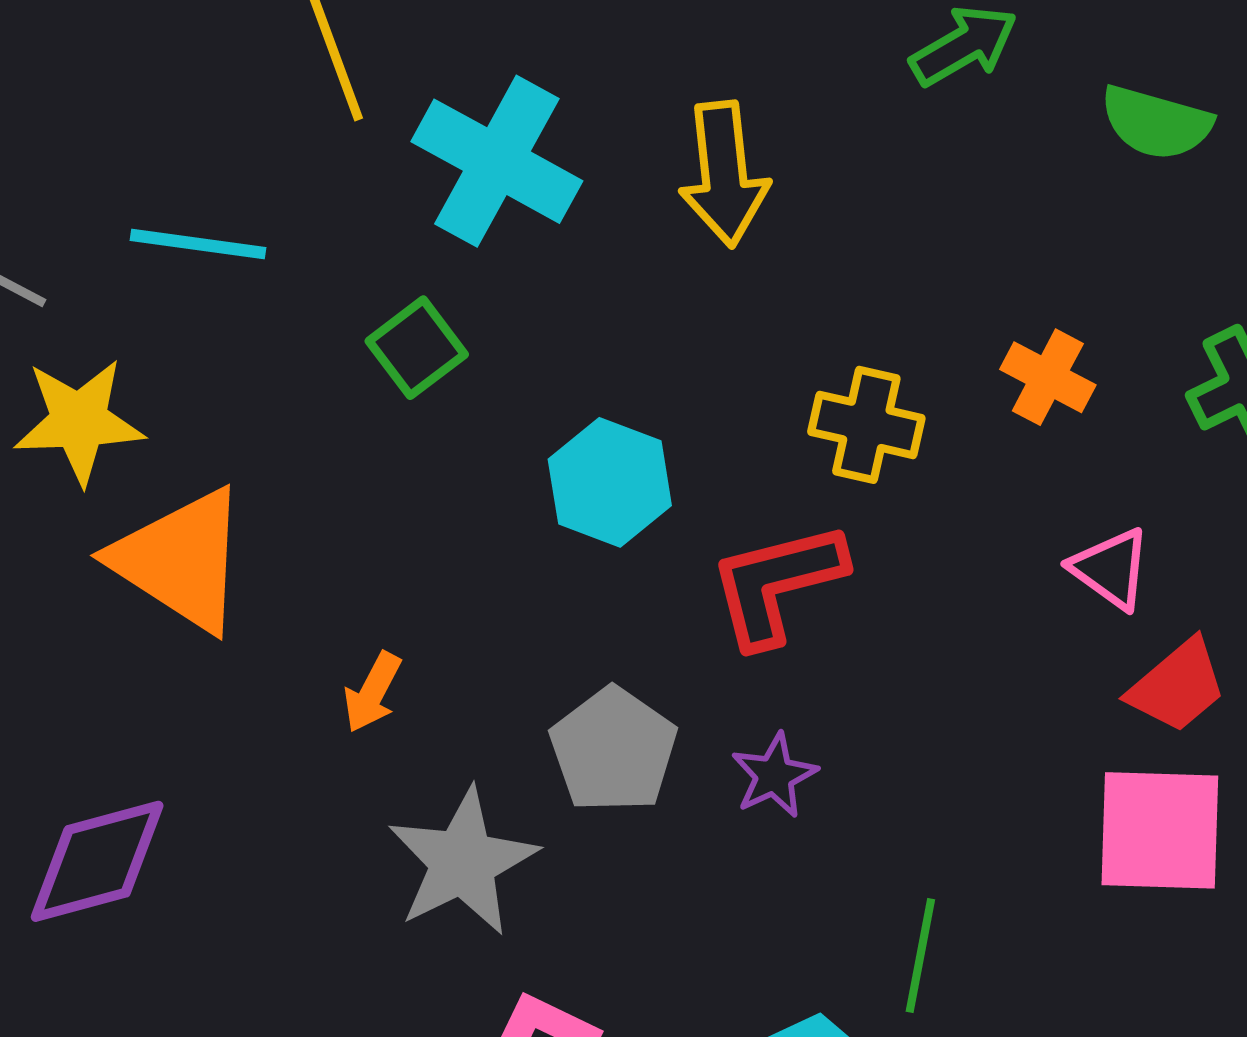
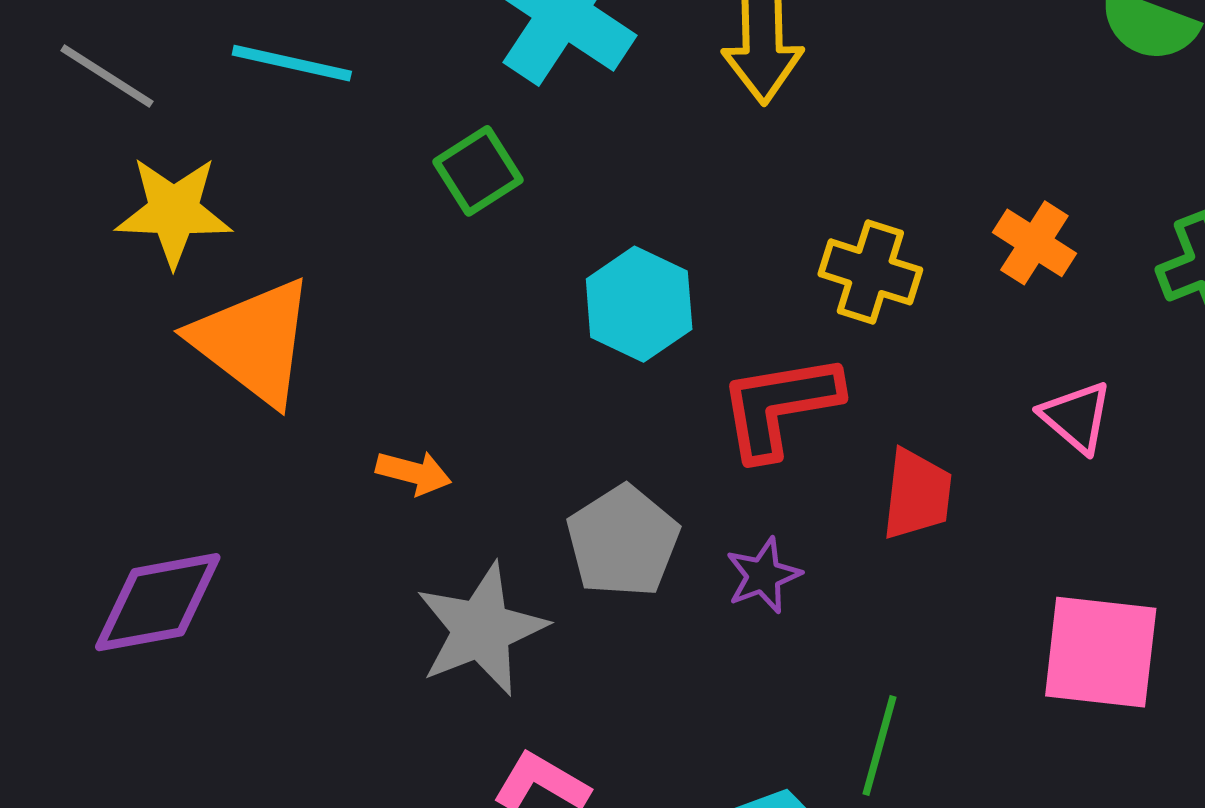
red trapezoid: (1177, 686) -> (917, 494), moved, turned -48
orange arrow: (372, 692) -> (414, 473), turned -108

